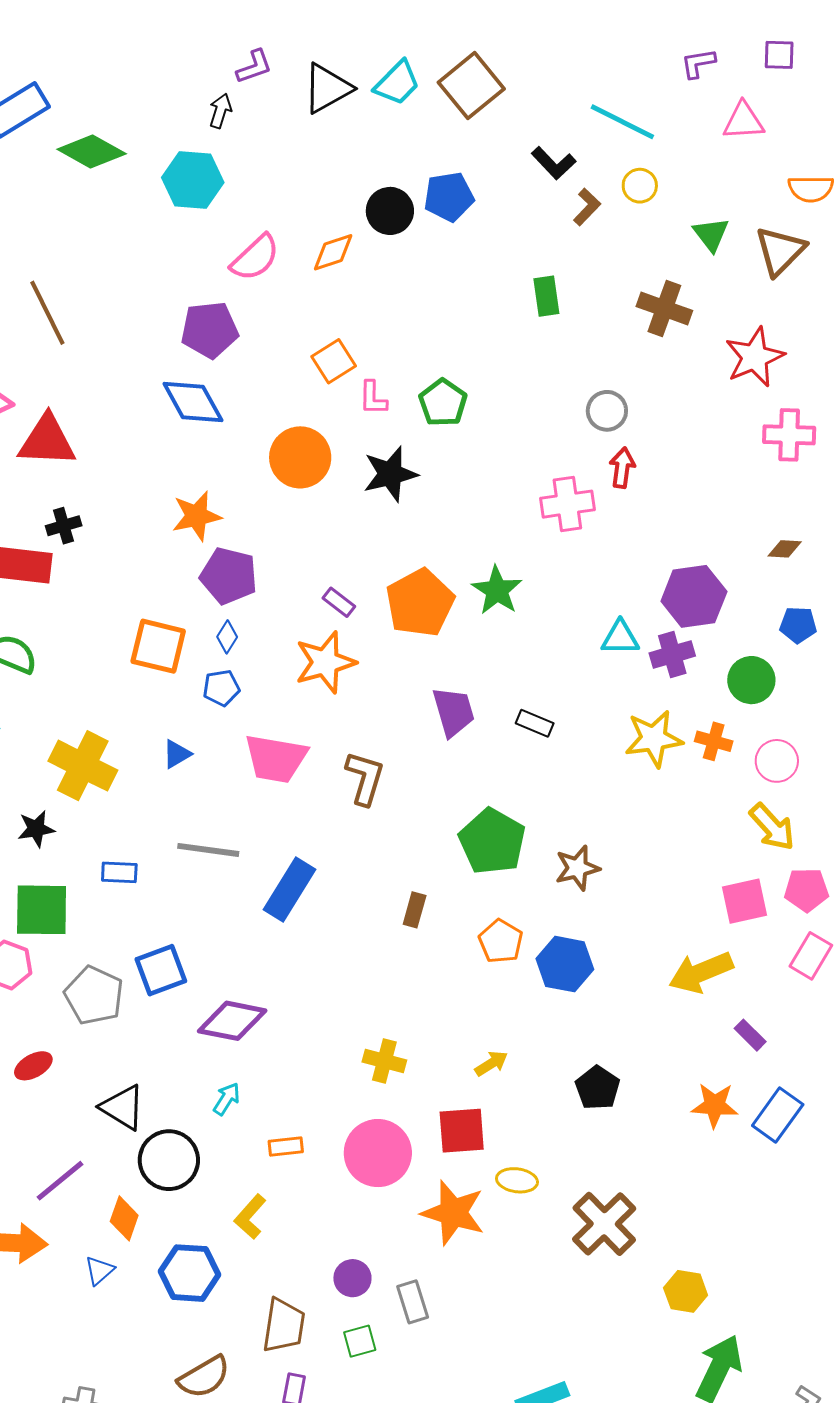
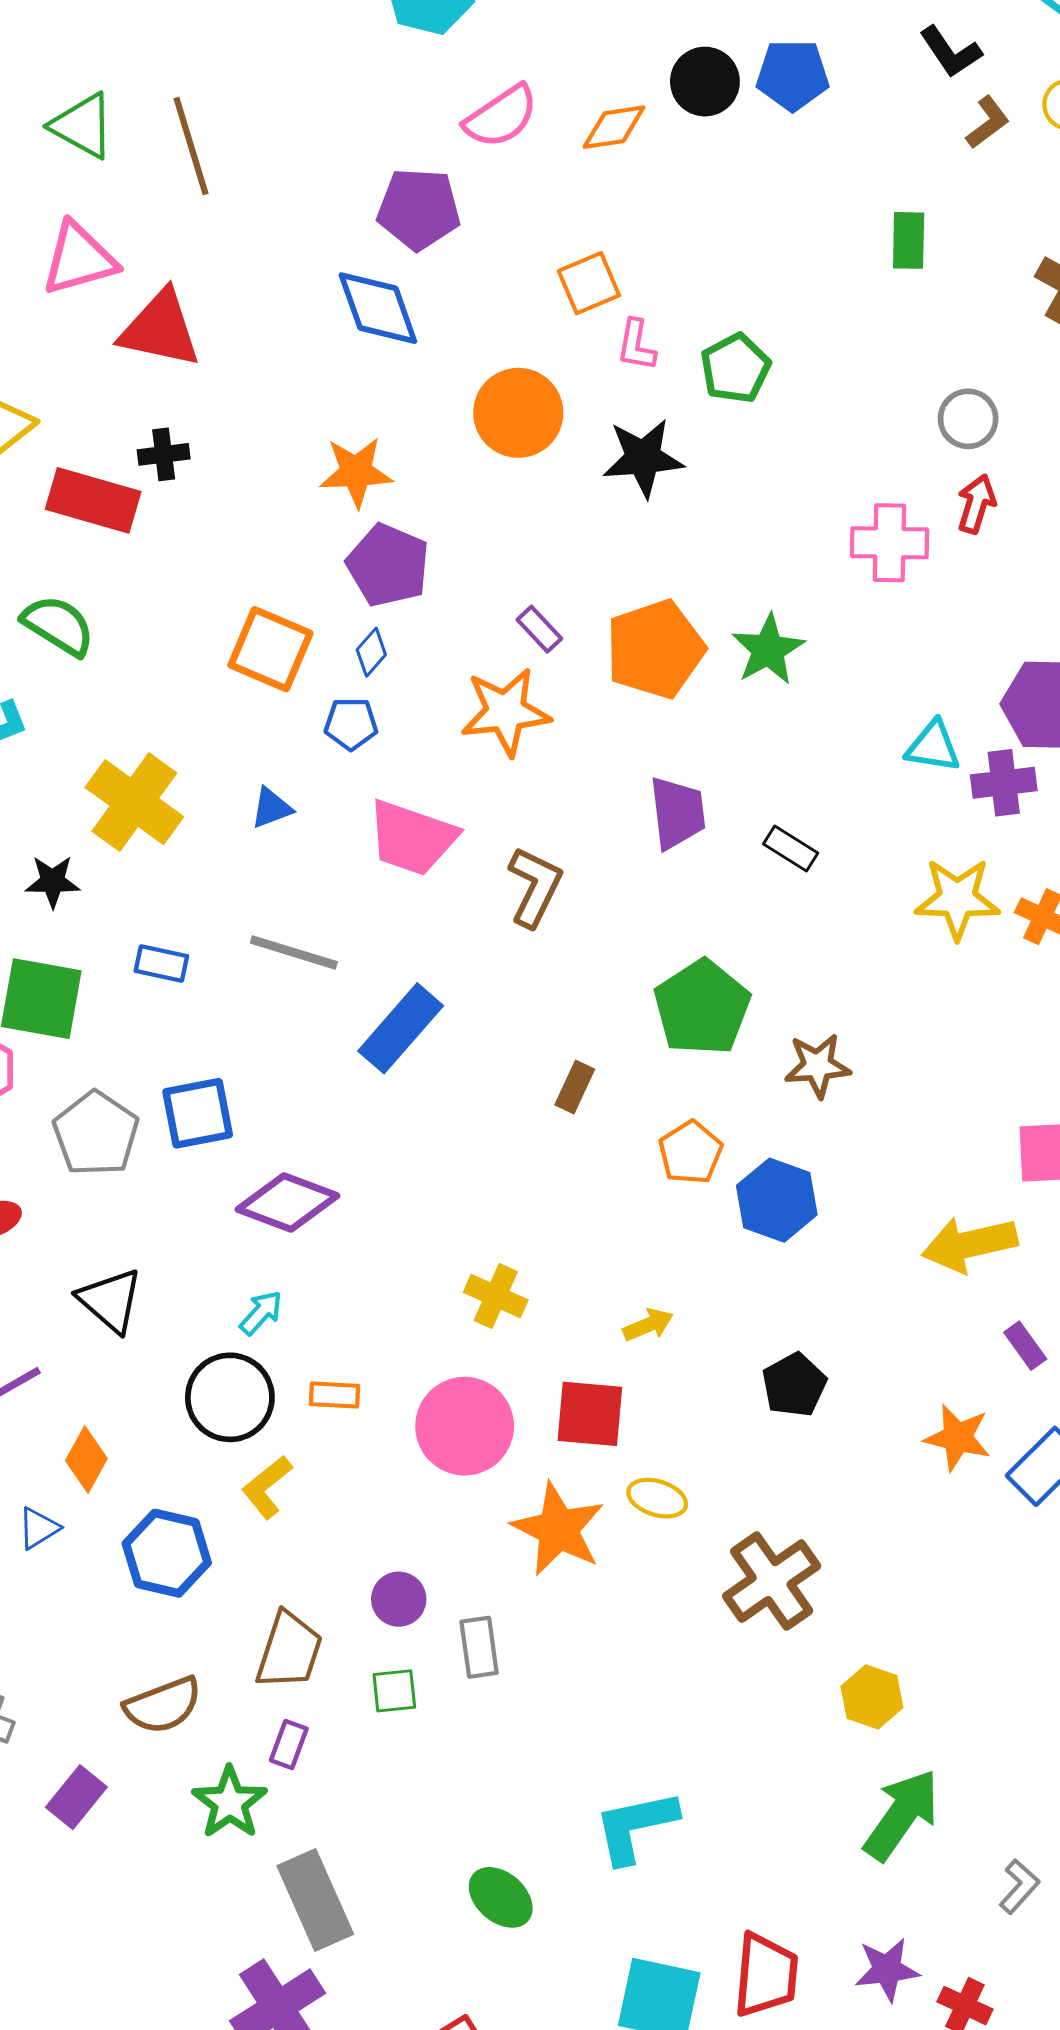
black circle: (169, 1160) -> (230, 1397), moved

